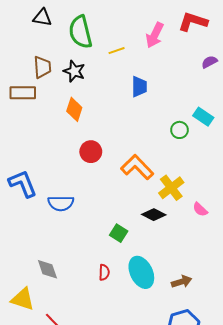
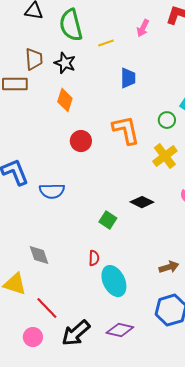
pink arrow: (155, 35) -> (143, 28), size x0.7
orange L-shape: (137, 167) -> (126, 130), moved, turned 32
yellow cross: (171, 188) -> (165, 156), moved
cyan ellipse: (141, 272) -> (114, 281), moved

